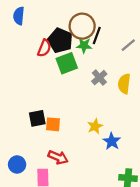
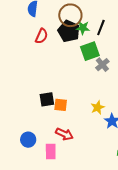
brown circle: (82, 26) -> (70, 15), moved
green star: (84, 45) -> (83, 28), moved
red semicircle: (44, 48) -> (42, 36), moved
green square: (67, 63) -> (90, 51), moved

